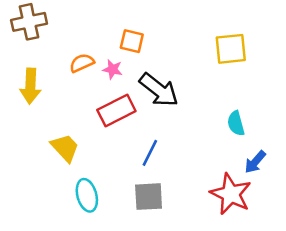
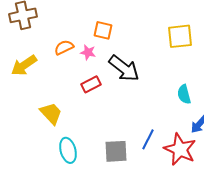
yellow arrow: (30, 86) -> (24, 65), turned 52
red rectangle: (116, 110) -> (91, 84), size x0.7
blue line: (150, 153) -> (148, 139), moved

